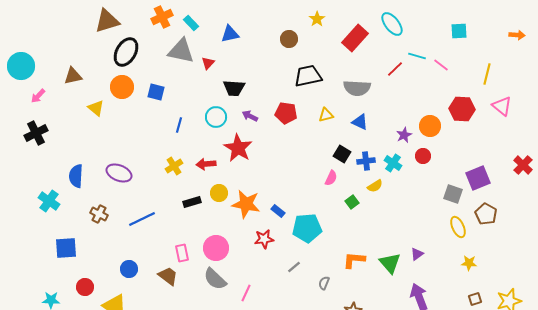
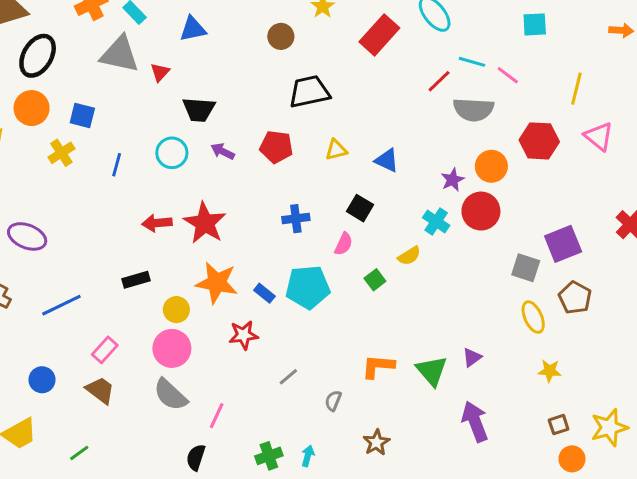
gray semicircle: (357, 88) -> (473, 110), moved
red star: (238, 148) -> (205, 223), moved
red circle: (423, 156) -> (481, 211), size x1.6
blue cross: (366, 161) -> (296, 219), moved
yellow cross: (174, 166) -> (61, 153), moved
yellow circle: (219, 193) -> (176, 310), moved
cyan pentagon: (307, 228) -> (308, 287), moved
pink rectangle: (182, 253) -> (105, 350), moved, turned 54

